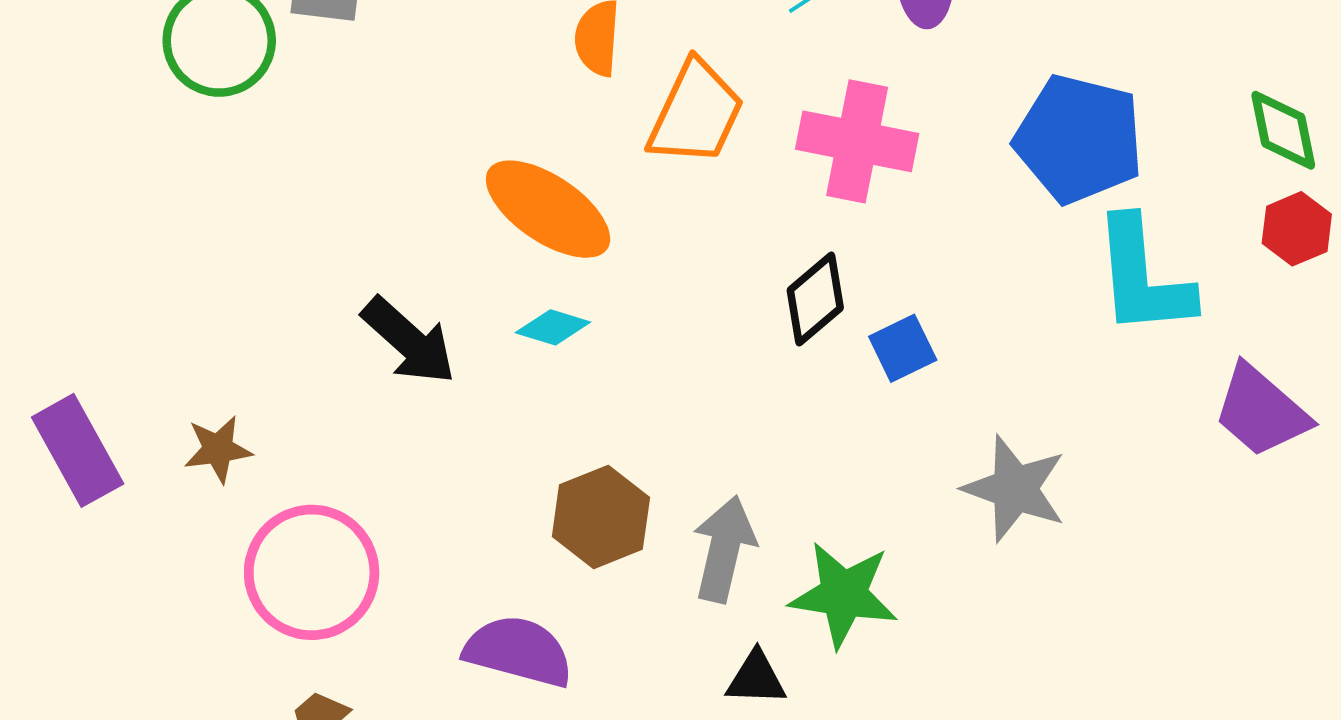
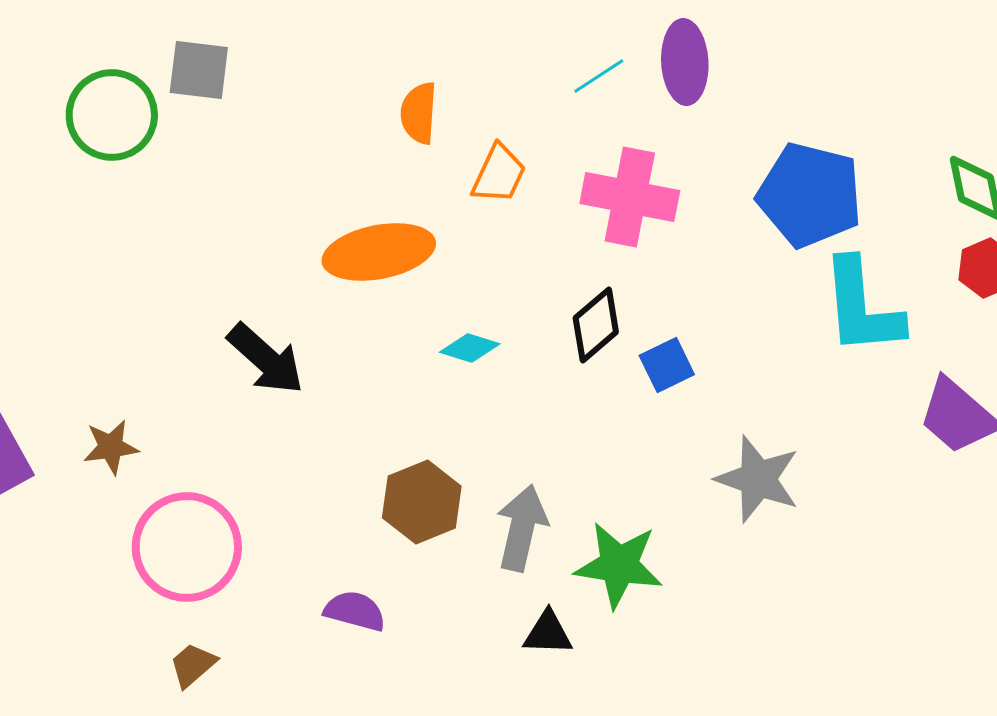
orange trapezoid: (696, 113) -> (499, 174), size x0.7
orange ellipse: (548, 209) -> (379, 252), turned -45
cyan diamond: (553, 327) -> (470, 348), moved
purple semicircle: (518, 651) -> (355, 611), size x0.7

